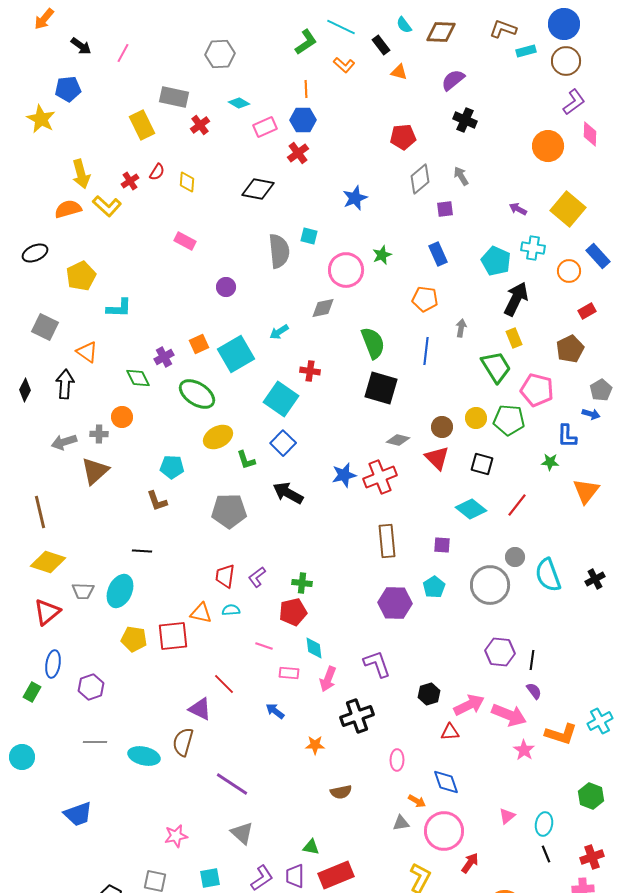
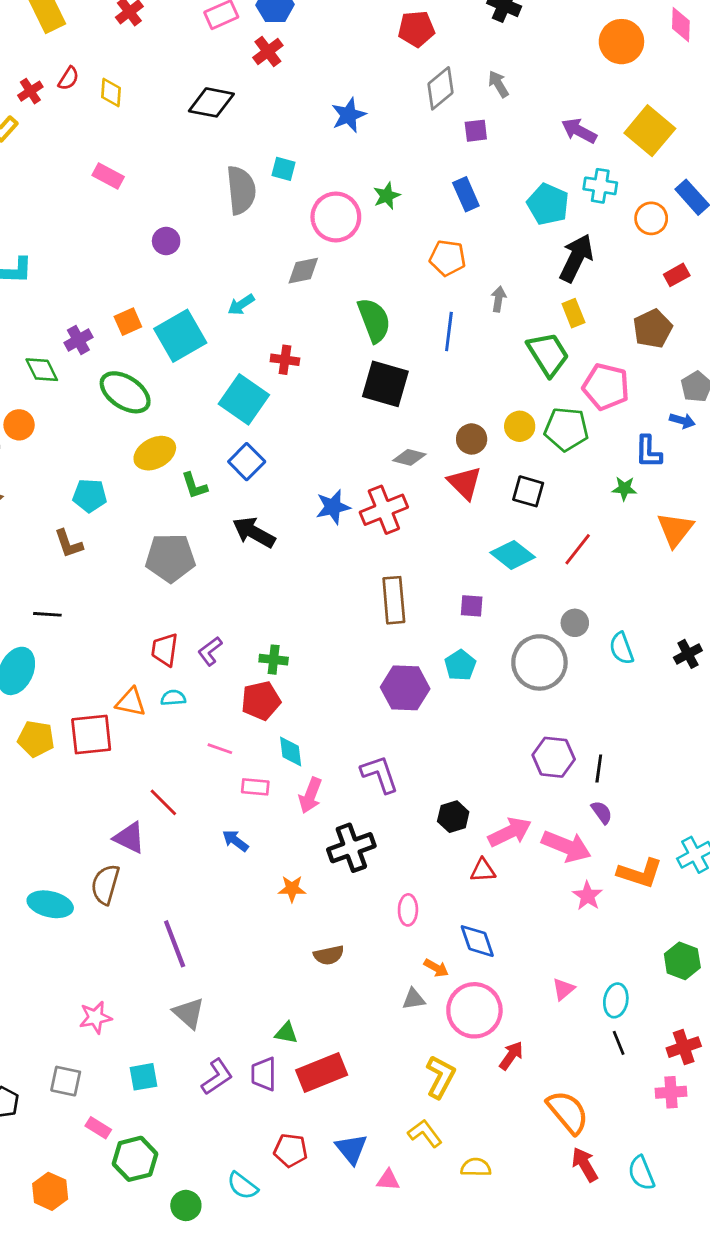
purple arrow: (518, 209) -> (579, 131), size x1.4
cyan semicircle: (548, 575) -> (621, 648), size x0.7
purple line: (232, 784) -> (175, 944), turned 36

